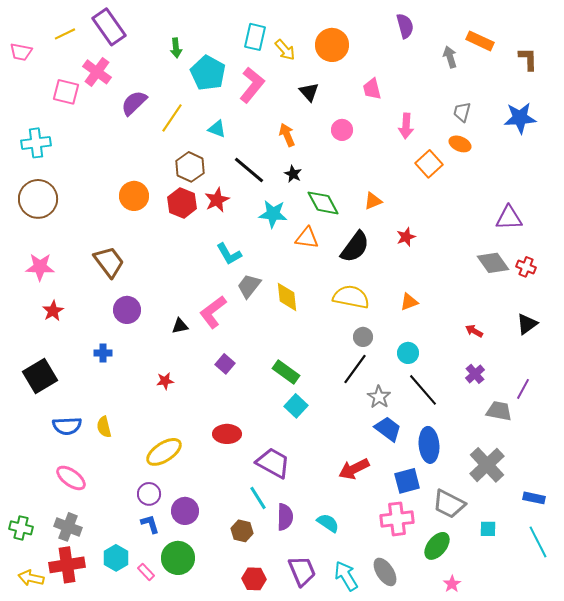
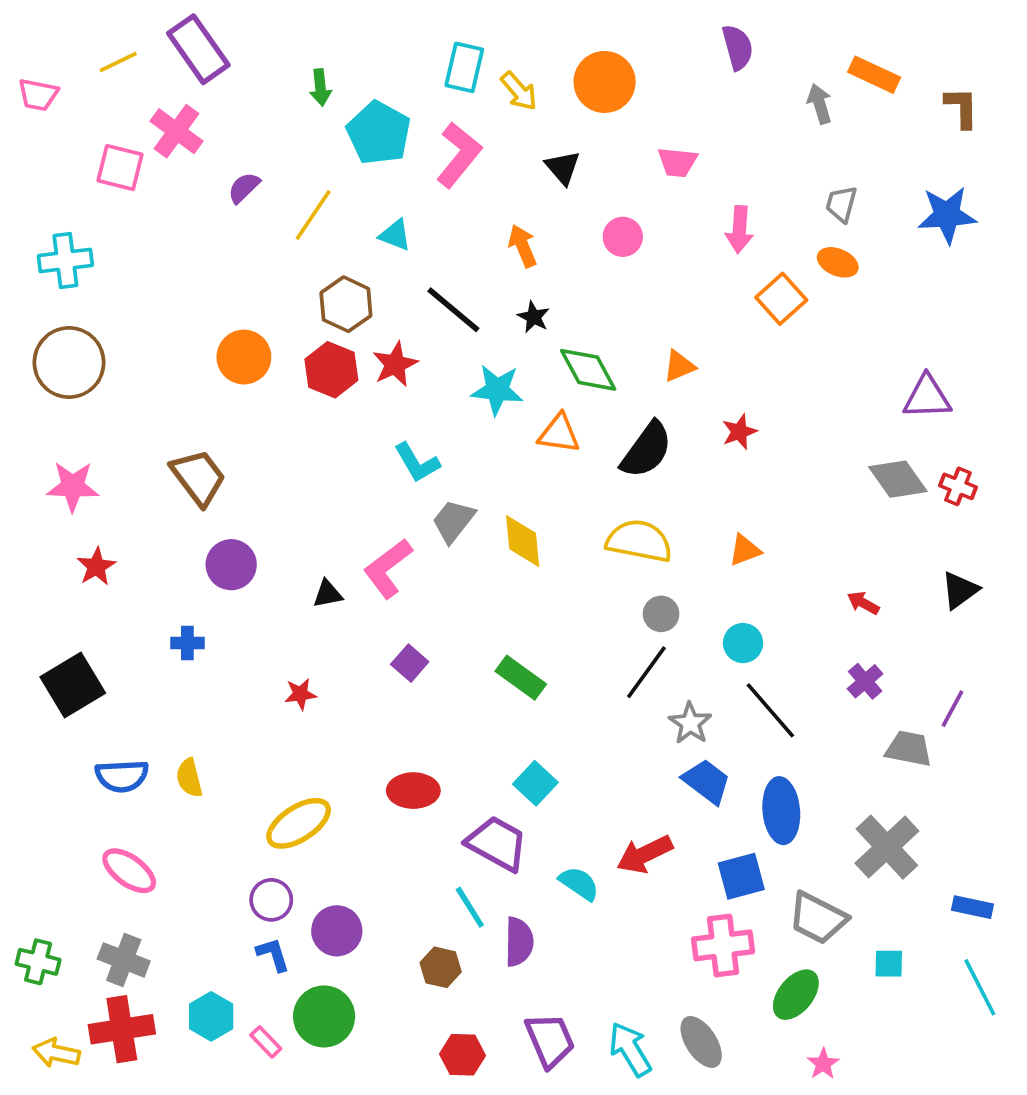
pink trapezoid: (372, 89) -> (677, 162), turned -70
purple semicircle: (134, 103) -> (244, 188), size x0.7
cyan square: (296, 406) -> (535, 783), moved
cyan semicircle: (328, 523) -> (579, 883), moved

